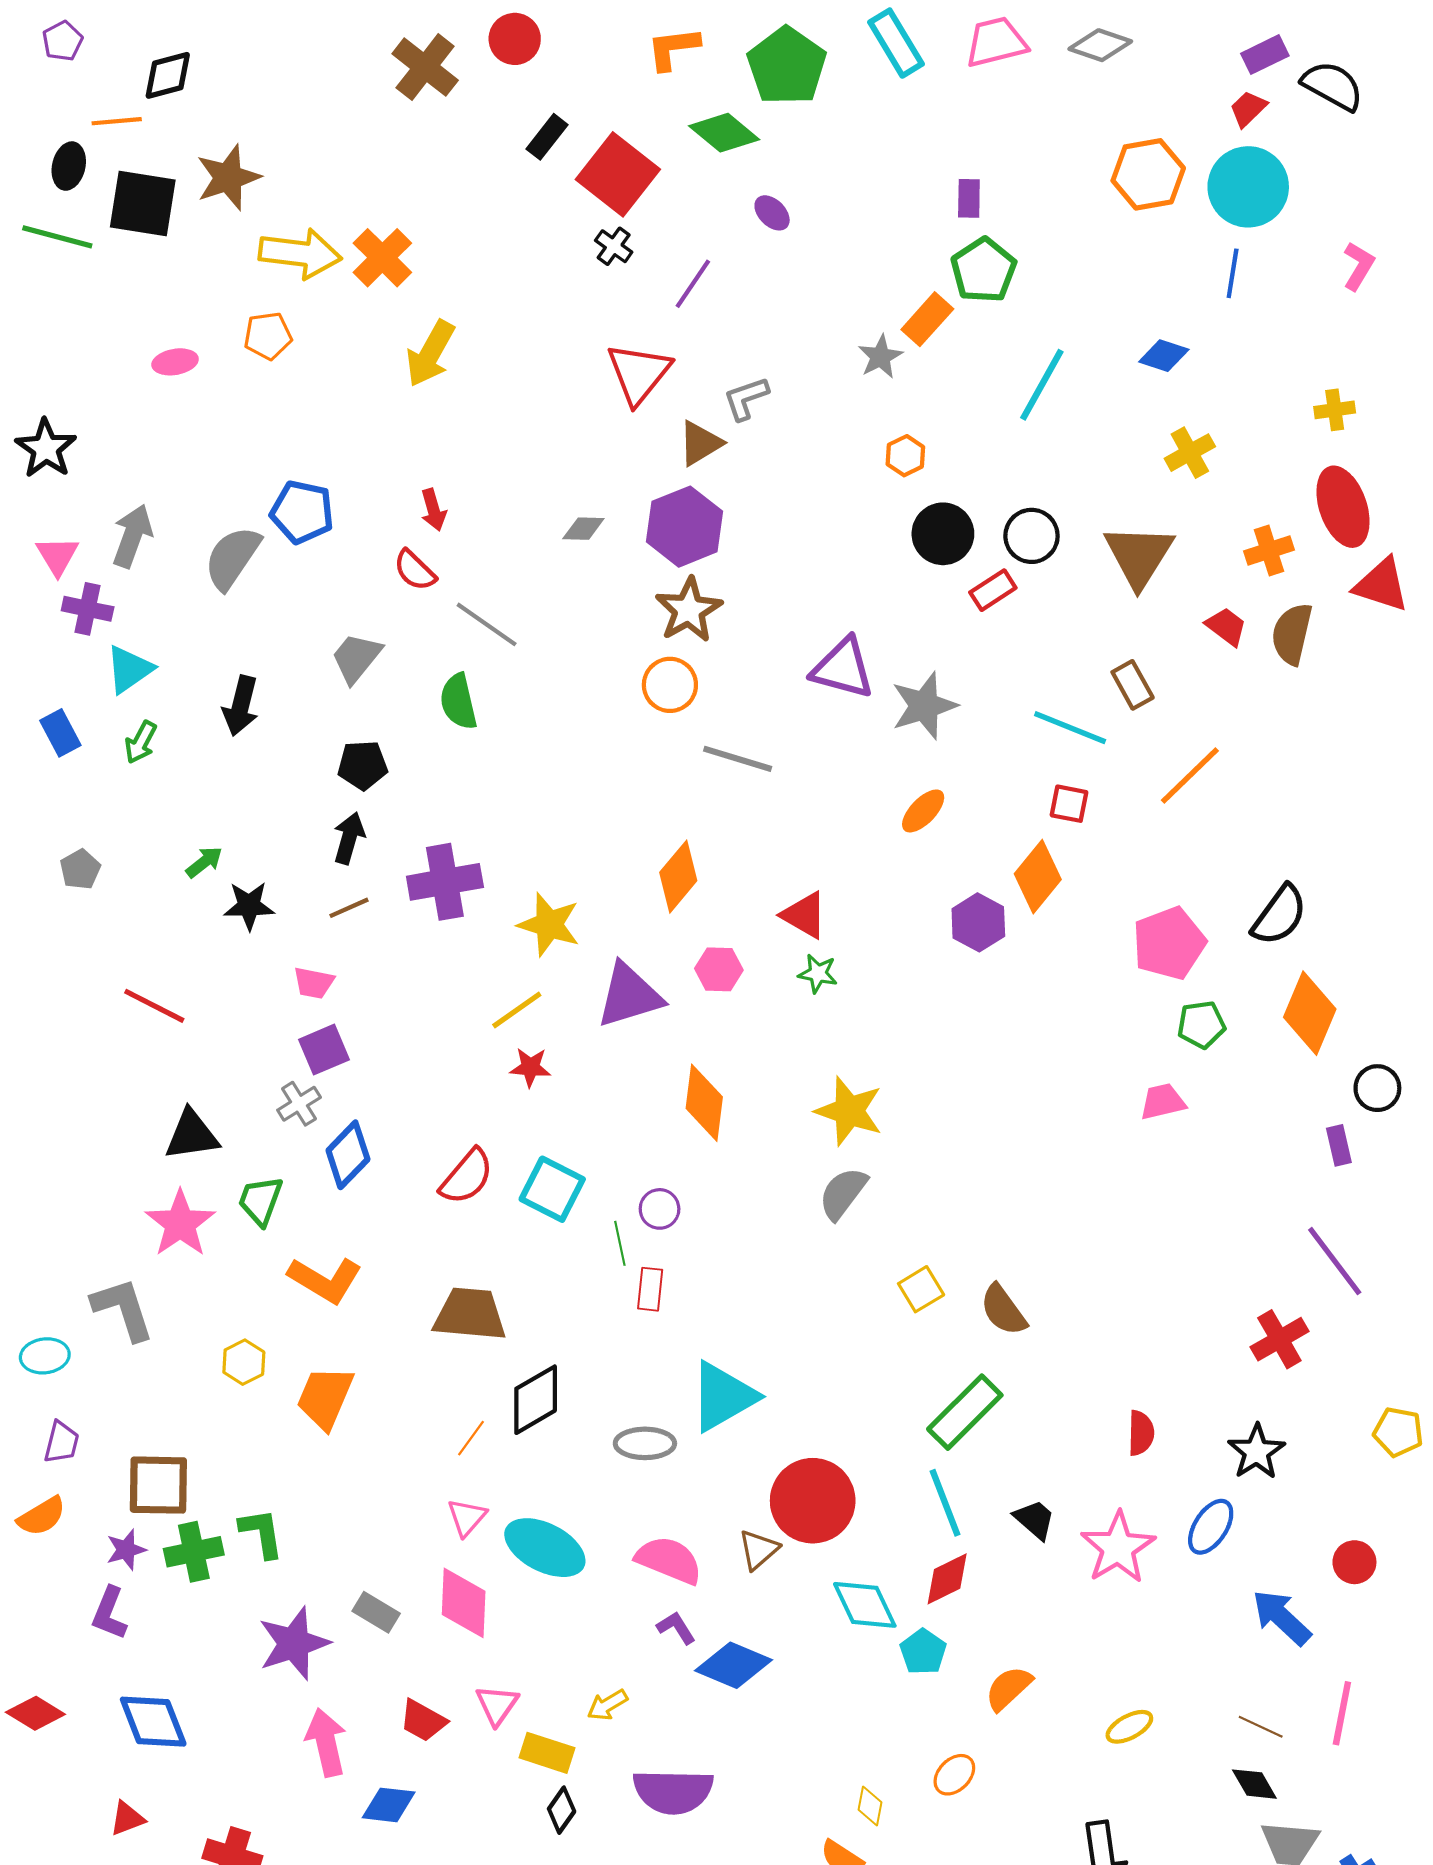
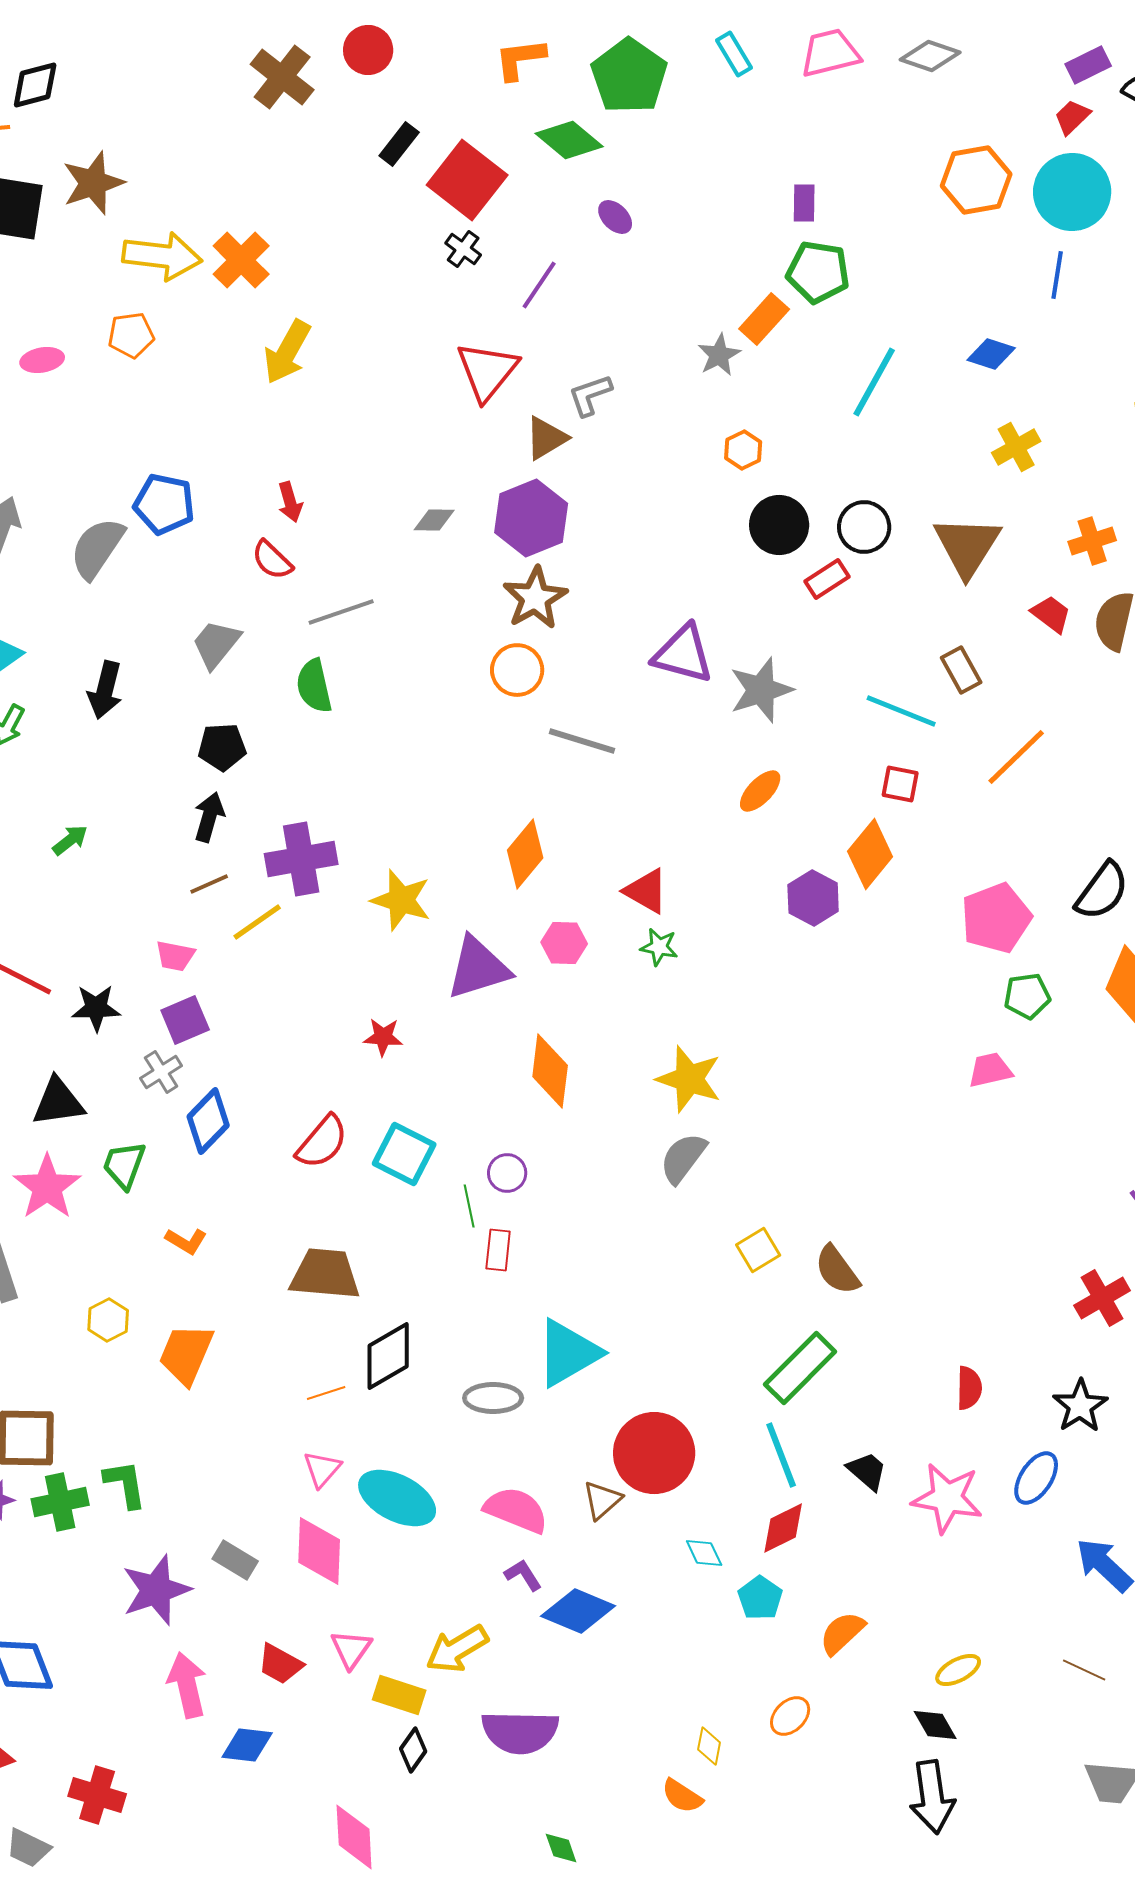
cyan rectangle: (896, 43) -> (734, 54), size x0.7
green pentagon: (984, 270) -> (818, 272), turned -30
gray line: (487, 624) -> (341, 612), turned -54
black star: (249, 906) -> (96, 1008), moved
yellow line: (517, 1010) -> (257, 922), moved
orange L-shape: (325, 1280) -> (186, 1241), size x0.6
orange line: (471, 1438) -> (326, 1393), turned 36
pink star: (1118, 1548) -> (947, 1498), turned -30
cyan diamond: (865, 1605) -> (704, 1553), size x0.6
yellow arrow: (607, 1705) -> (457, 1649), size x1.6
black diamond: (1254, 1784) -> (935, 1725), moved

